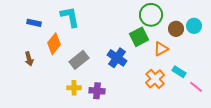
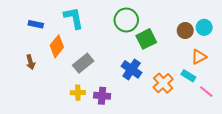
green circle: (151, 15) -> (126, 20), moved
orange triangle: (161, 49) -> (199, 57), moved
blue cross: (117, 58) -> (132, 69), moved

